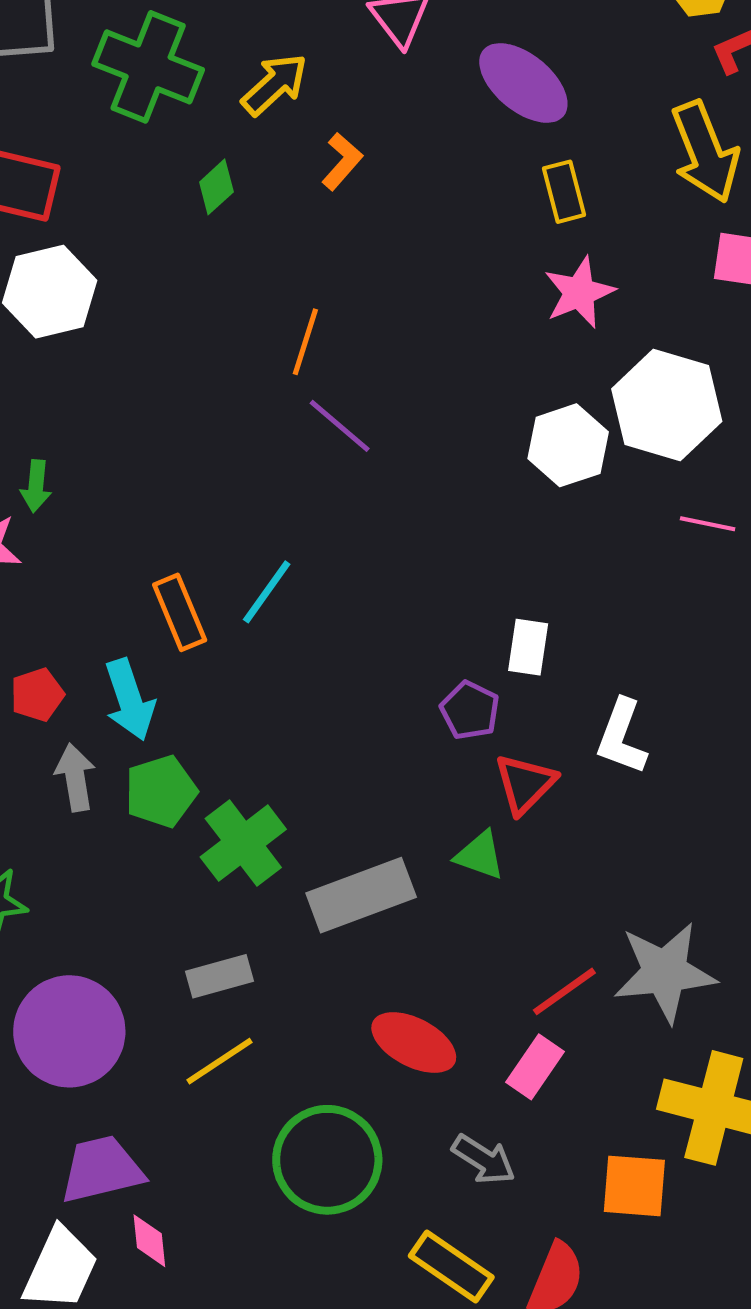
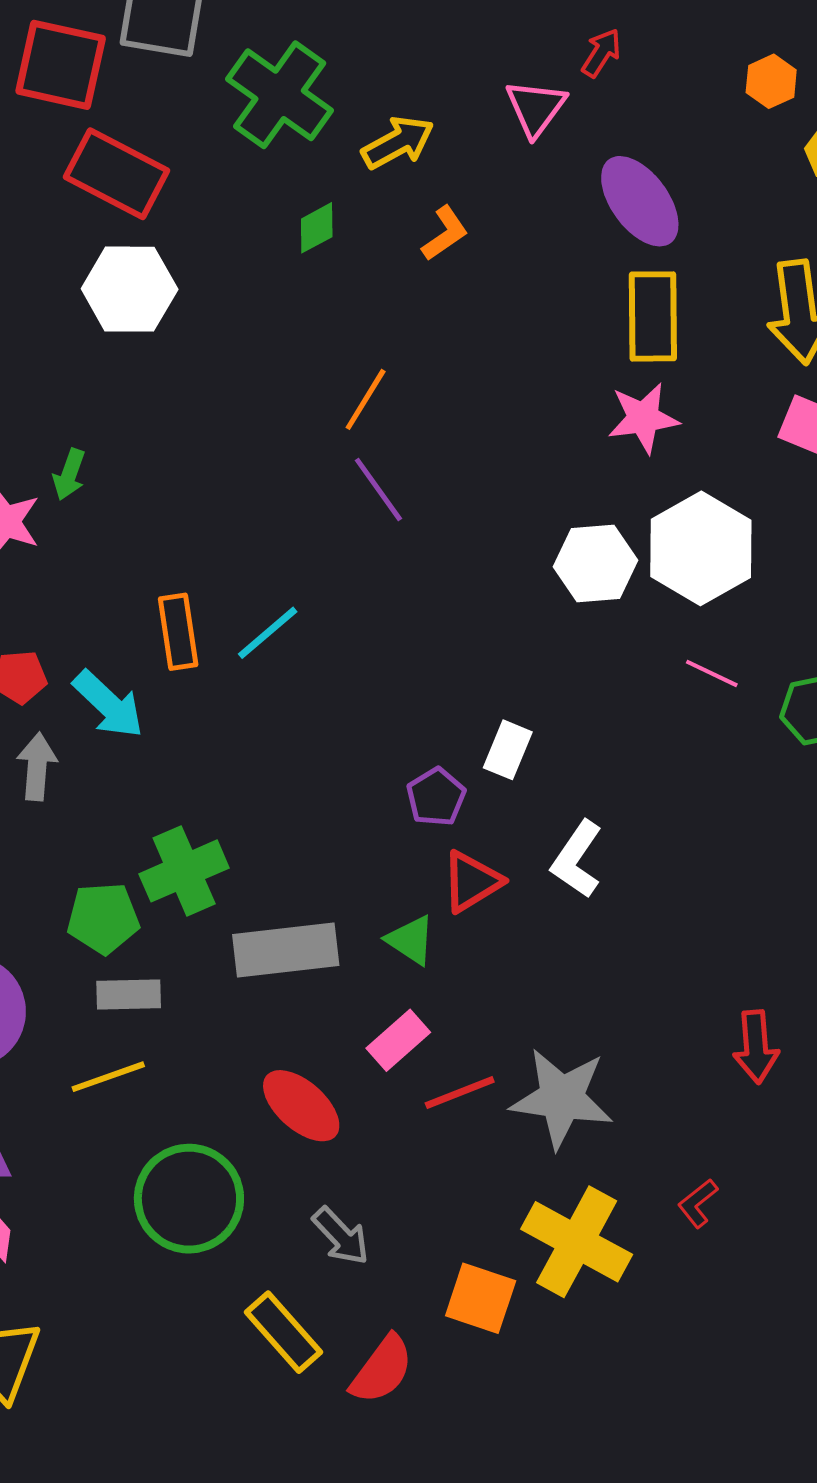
yellow rectangle: (564, 192) -> (653, 316), size x1.5
cyan arrow: (130, 700) -> (108, 704), turned -42
green pentagon: (161, 791) -> (103, 918), moved
pink rectangle: (535, 1067) -> (398, 1040), moved

